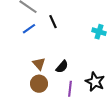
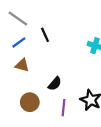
brown triangle: (39, 64) -> (22, 65), moved, turned -32

